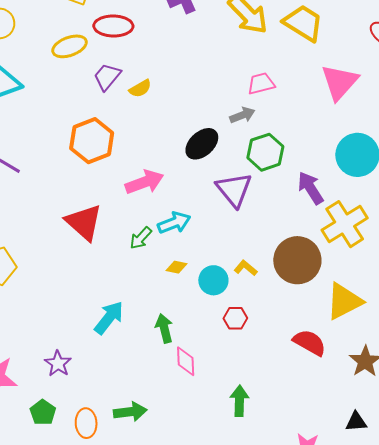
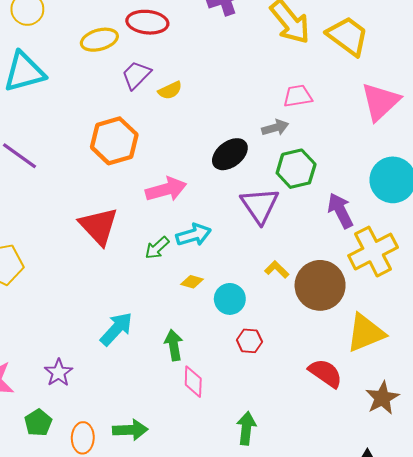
yellow L-shape: (246, 268) -> (277, 269), moved

